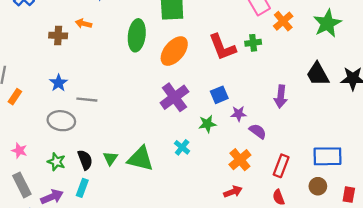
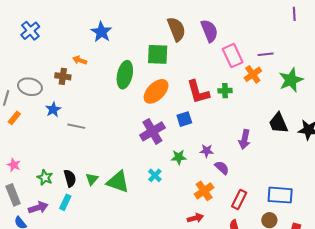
brown cross: (58, 36) -> (63, 76), moved
blue square: (219, 95) -> (184, 119), moved
gray ellipse: (61, 121) -> (30, 87), moved

